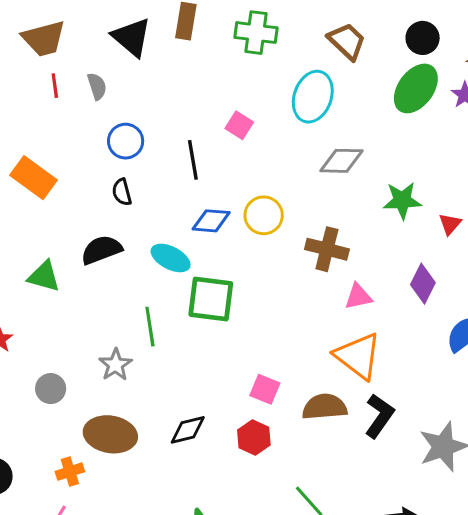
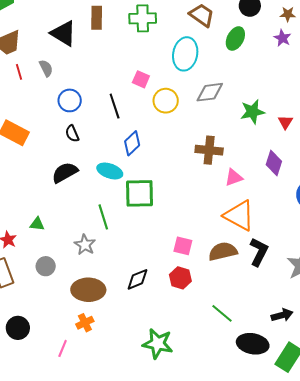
green ellipse: (416, 88) -> (235, 39), moved, size x0.7
yellow circle: (264, 215) -> (166, 101), moved
blue diamond: (211, 221) -> (132, 143), turned -40
green triangle: (44, 276) -> (37, 224), moved, size x0.7
orange cross: (70, 472) -> (85, 323), moved

